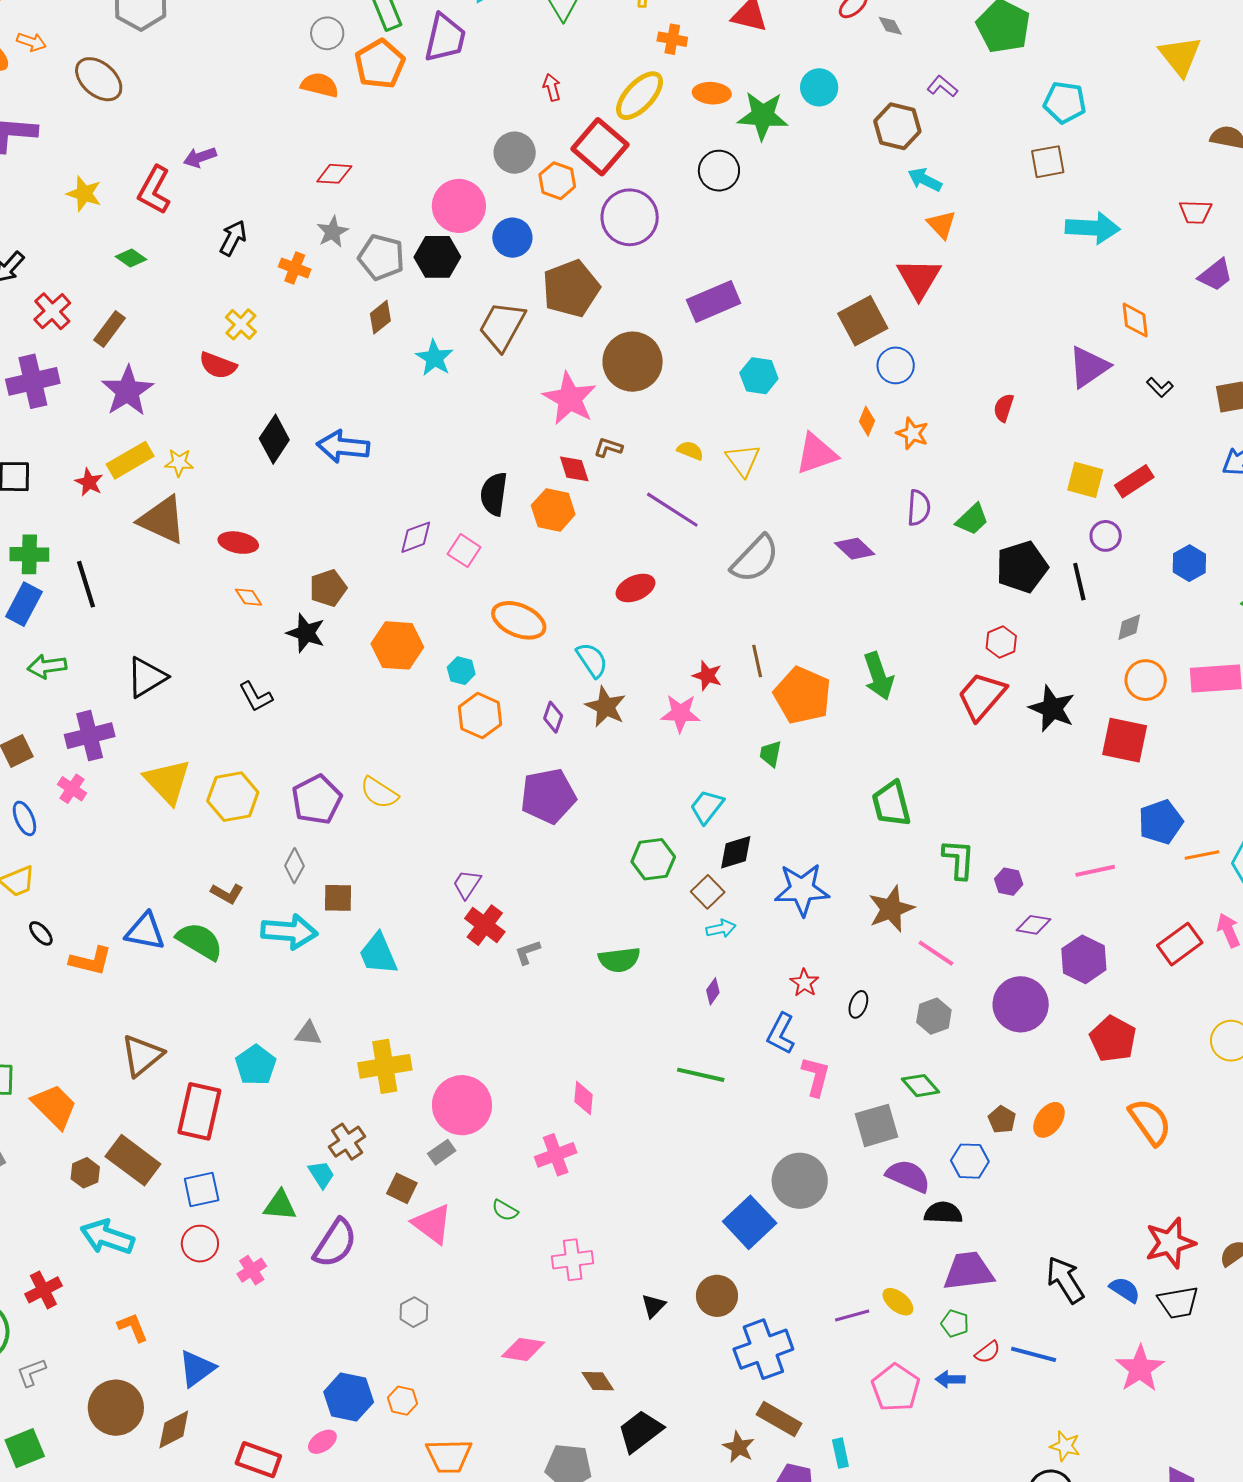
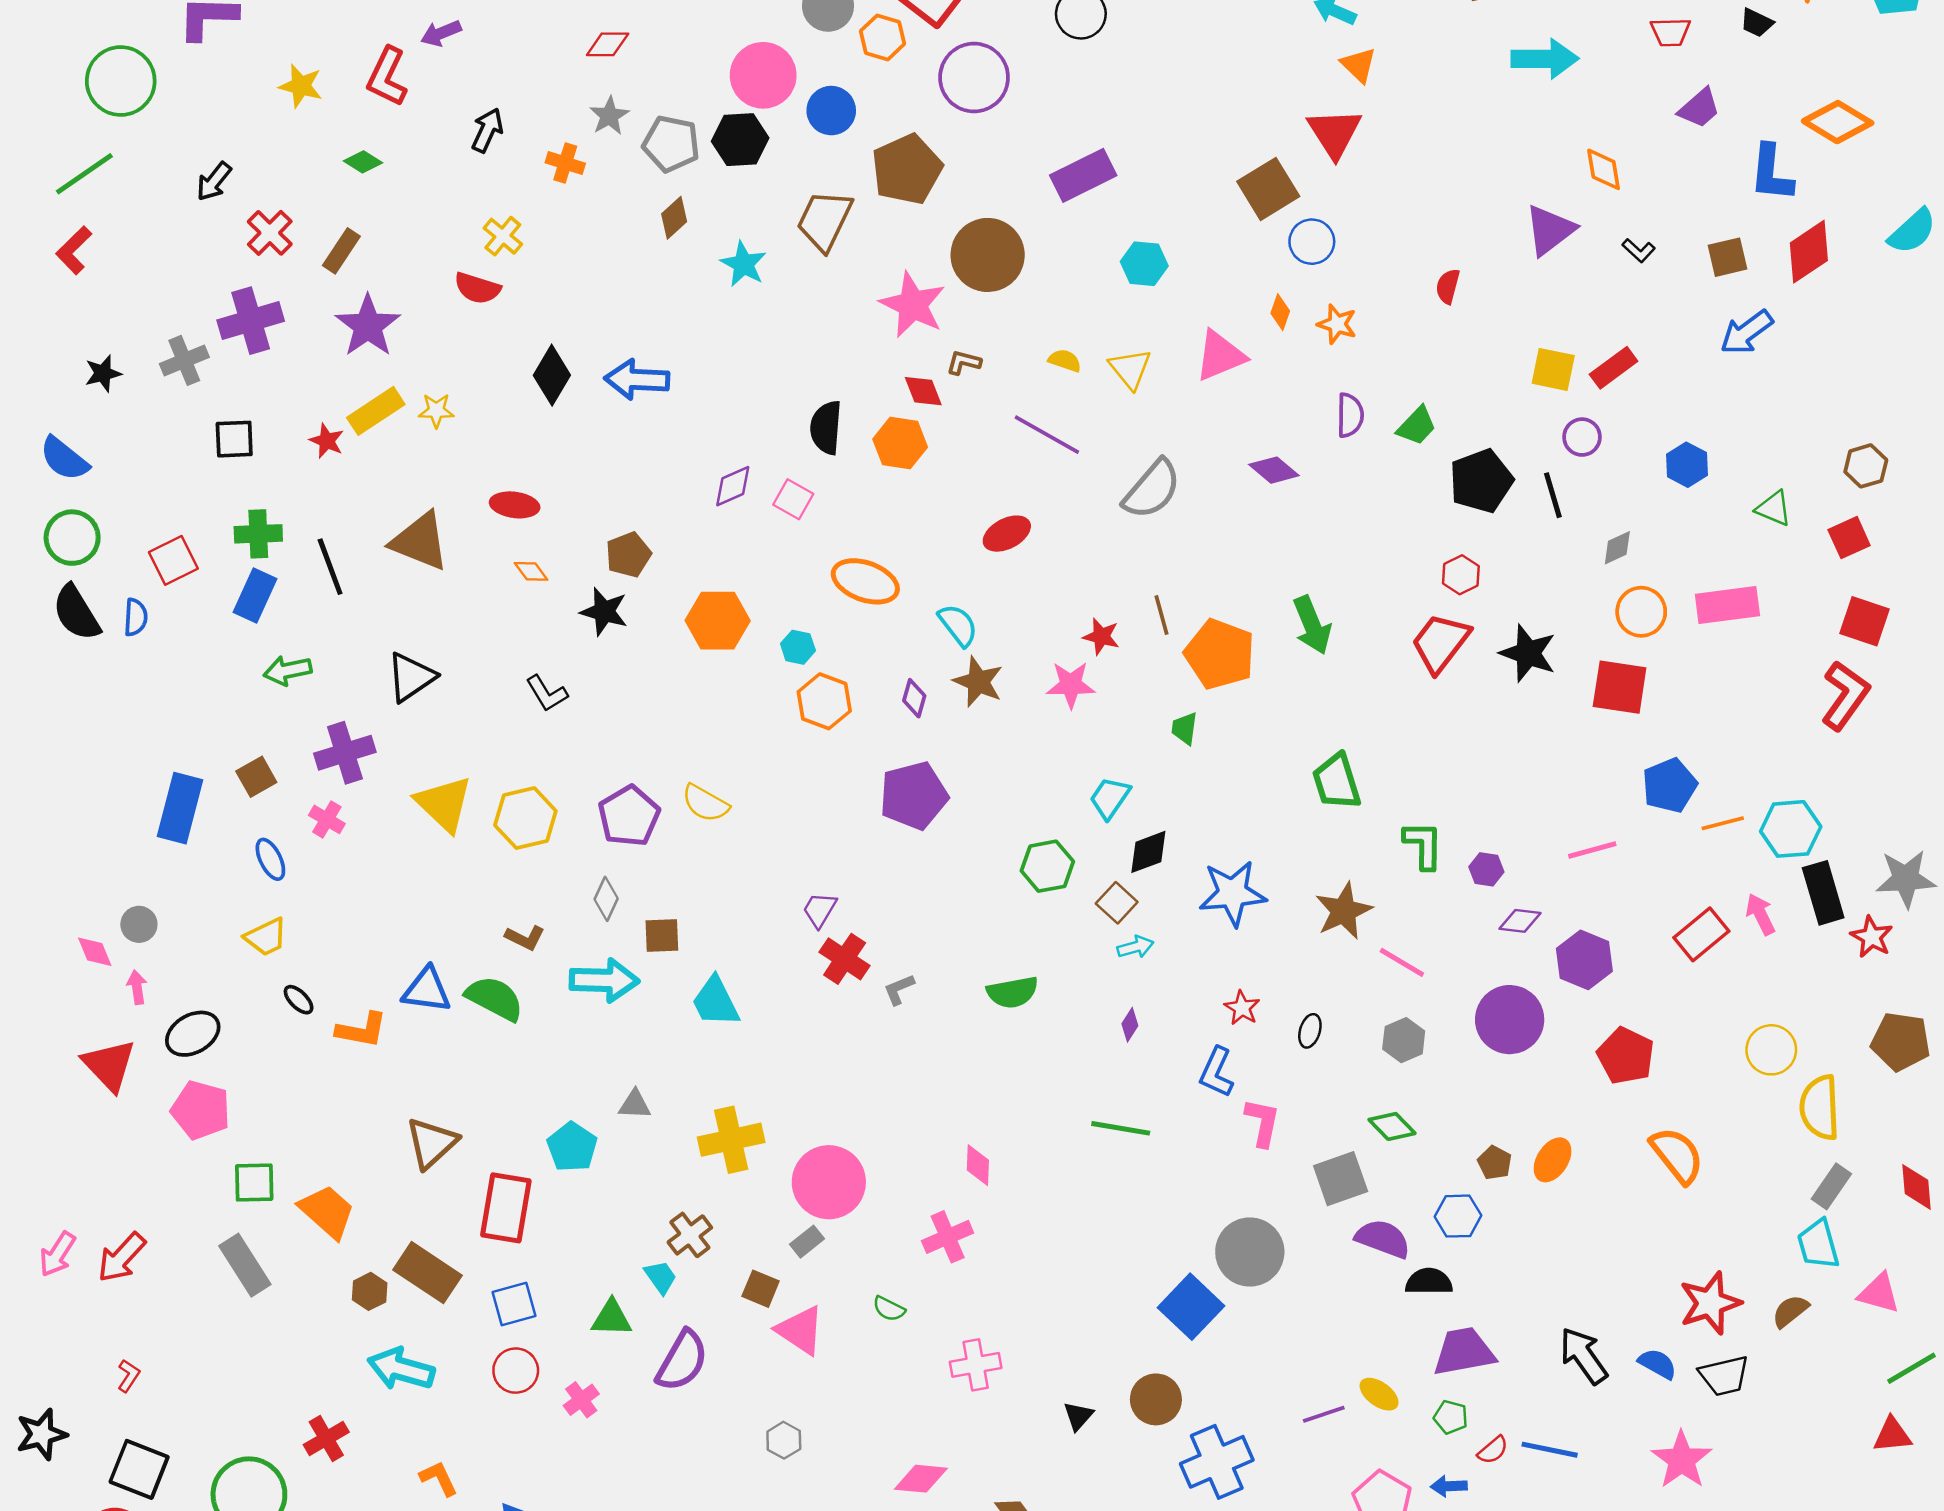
brown triangle: (162, 520) -> (420, 541), moved

